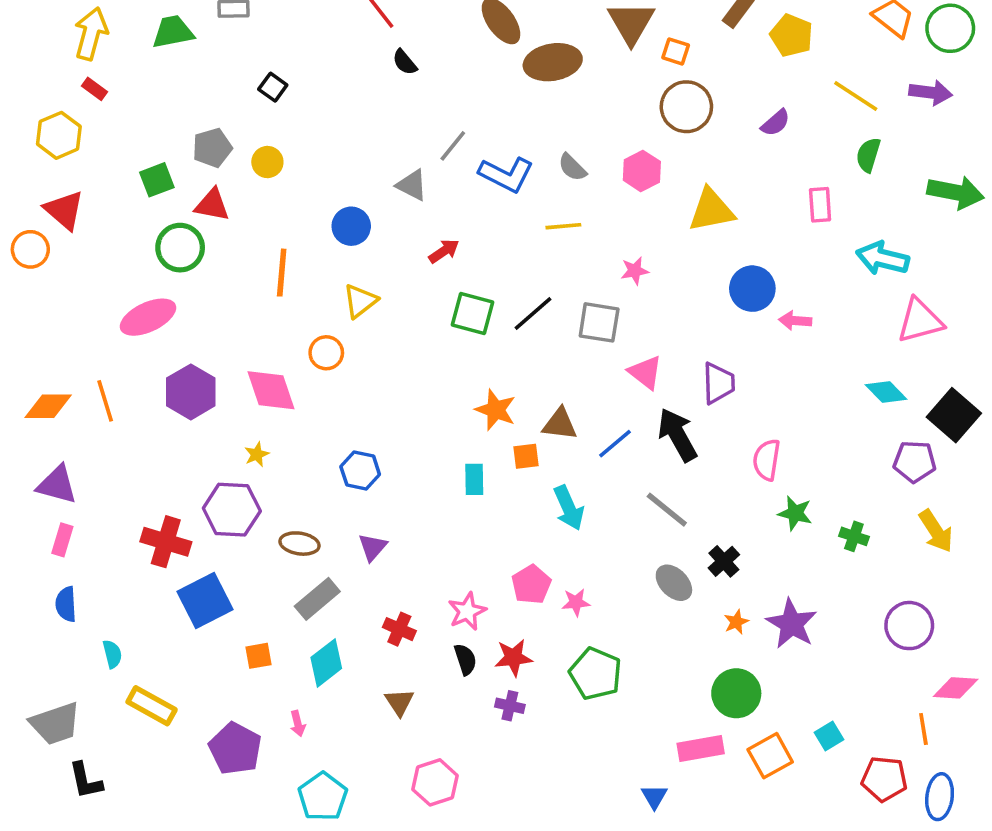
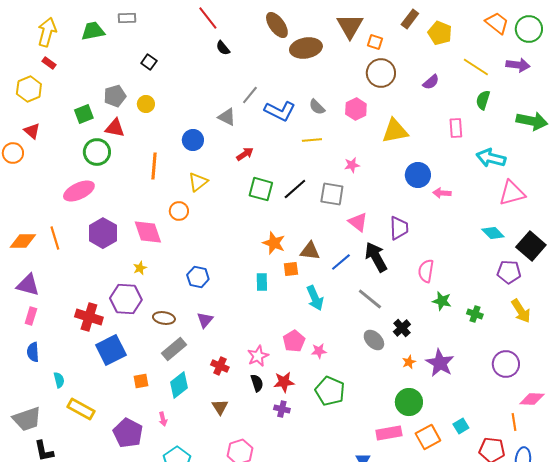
red triangle: (64, 210) -> (32, 131), size x0.7

